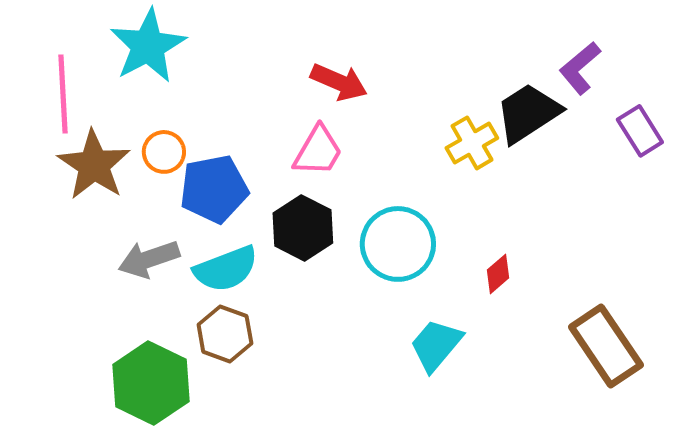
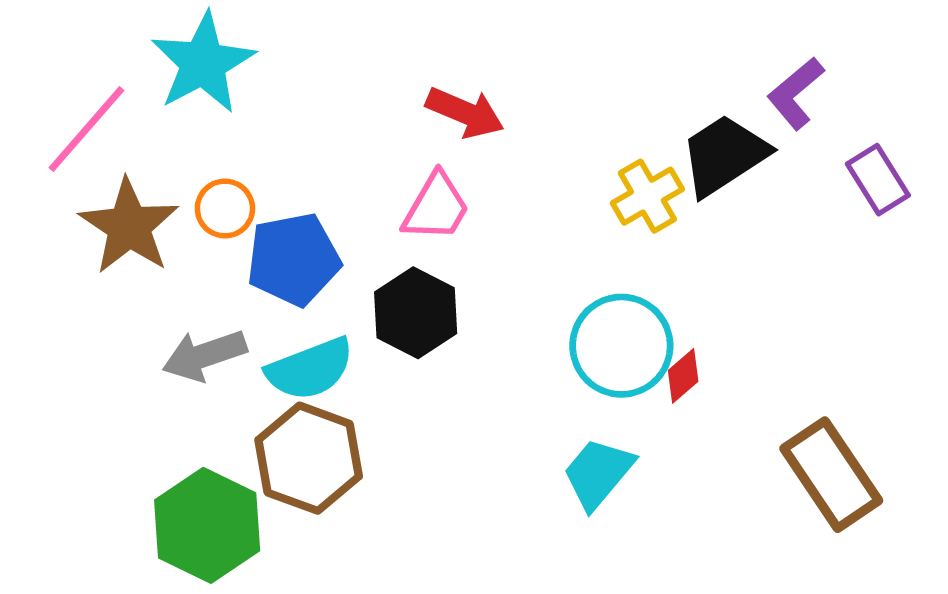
pink line: (63, 94) -> (86, 129), turned 44
cyan circle: (398, 244) -> (621, 346), moved
brown hexagon: (225, 334) -> (309, 458), size x1.4

